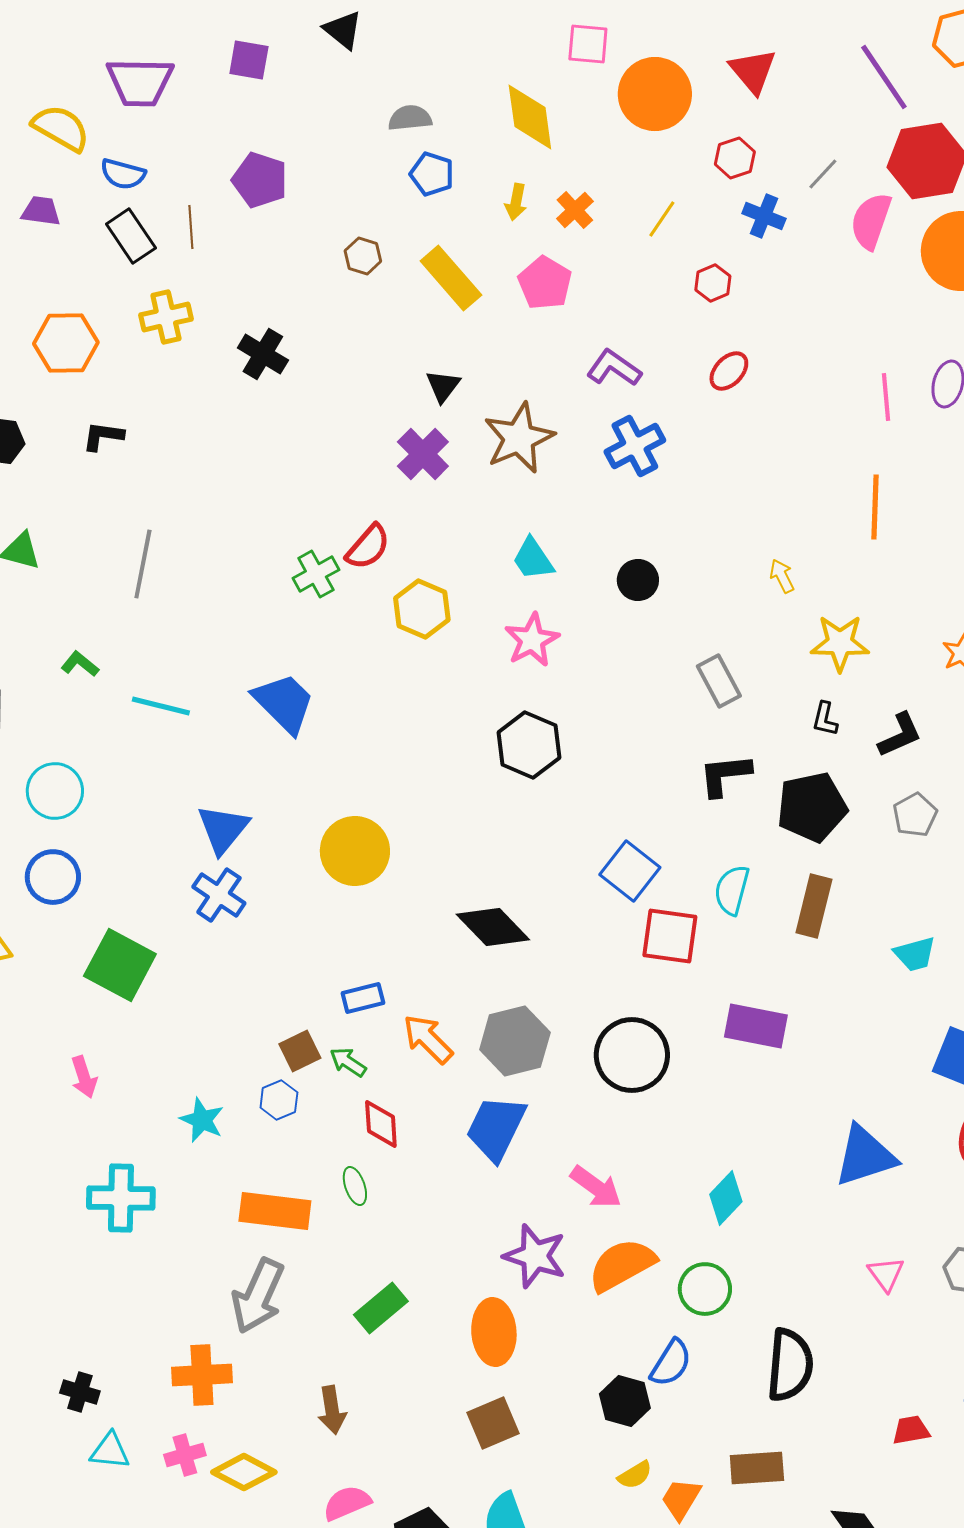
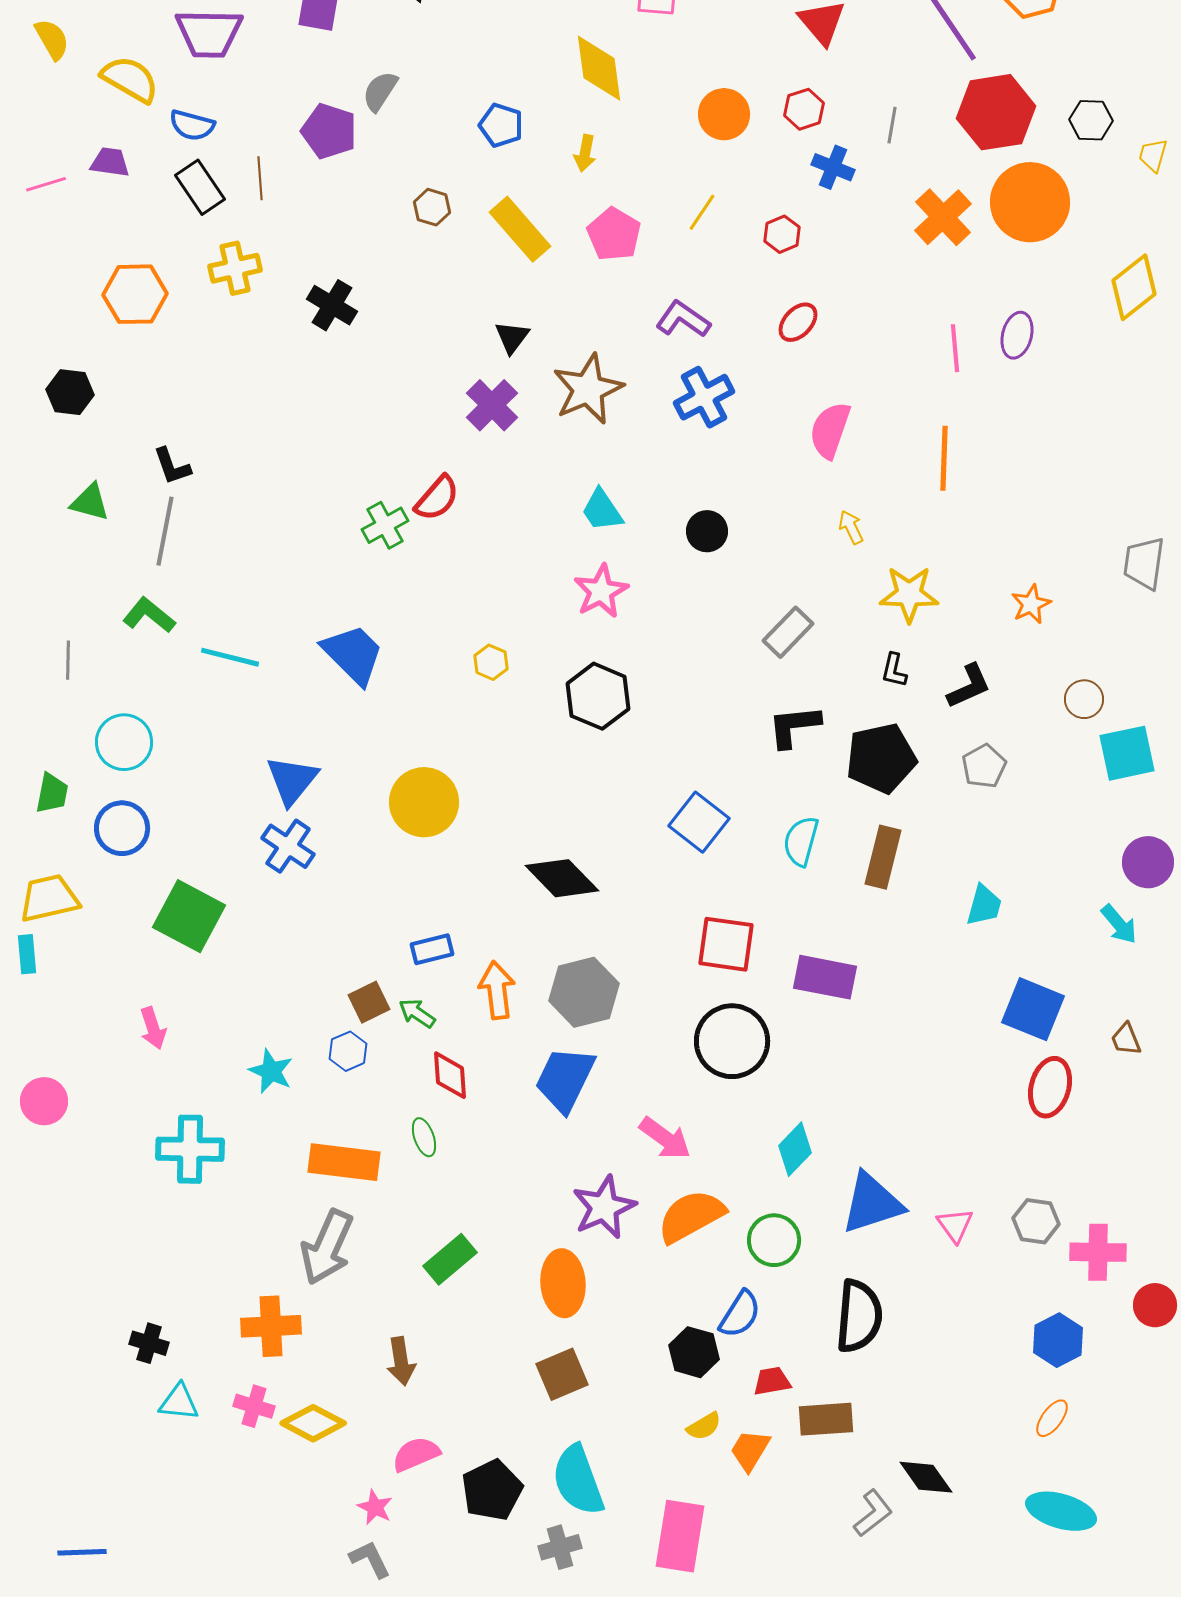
orange circle: (655, 94) -> (724, 114), moved, size x0.7
gray semicircle: (410, 118) -> (380, 91), moved, turned -51
gray line: (823, 174) -> (892, 125), turned -33
orange cross: (575, 210) -> (943, 217), moved, size x1.5
yellow line: (662, 219) -> (702, 212), moved
pink semicircle: (871, 221) -> (830, 430), moved
black L-shape: (103, 436) -> (172, 466), moved, turned -117
gray line: (143, 564) -> (165, 531), moved
yellow hexagon: (422, 609) -> (491, 662), moved, size x0.6
green L-shape: (80, 664) -> (149, 615), size x1.4
gray rectangle: (719, 681) -> (788, 632), turned 72
red square: (670, 936) -> (726, 944), moved
cyan trapezoid: (915, 954) -> (984, 905), turned -60
orange arrow: (428, 1039) -> (497, 990), turned 38
black circle: (632, 1055) -> (732, 1041), moved
blue triangle: (865, 1156) -> (872, 1203), moved
purple star: (535, 1256) -> (604, 1207), turned 30
red trapezoid: (911, 1430) -> (772, 1381), moved
pink cross: (185, 1455) -> (254, 1406), turned 33

